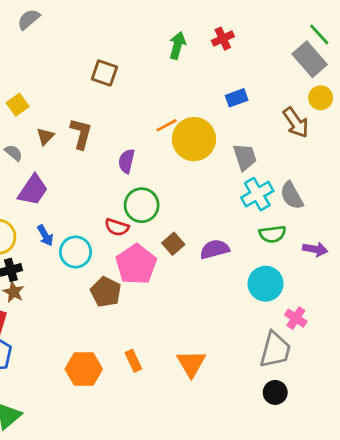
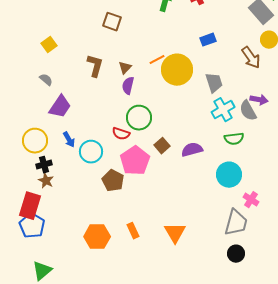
brown triangle: (45, 136) -> (125, 68), moved
purple arrow: (315, 249) -> (259, 100), moved

